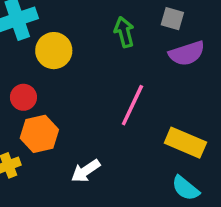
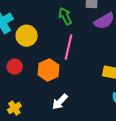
pink line: (132, 105) -> (68, 47), moved
orange hexagon: (39, 134) -> (48, 70), moved

